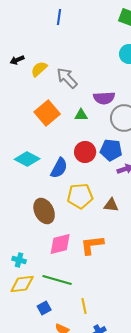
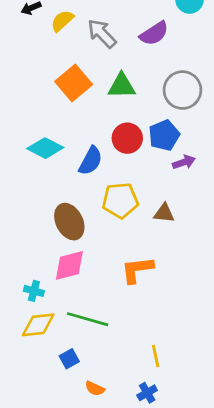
purple semicircle: (104, 98) -> (154, 33), moved, turned -30
green triangle: (81, 115) -> (122, 86), size x1.5
blue pentagon: (111, 150) -> (164, 135), turned -30
pink diamond: (60, 244) -> (69, 265), moved
yellow line: (84, 306) -> (156, 356), moved

